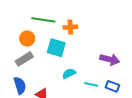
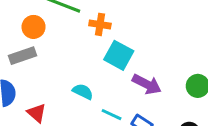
cyan square: (56, 48) -> (119, 55), moved
cyan semicircle: (69, 74) -> (83, 92), turned 40

